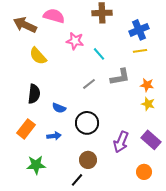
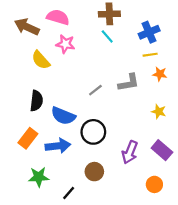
pink star: (75, 41) -> (65, 44), moved
cyan line: (99, 54) -> (107, 36), moved
orange star: (147, 85) -> (160, 74), moved
blue semicircle: (59, 108) -> (63, 116), size x1.6
blue arrow: (54, 136) -> (58, 146), size x1.6
black line: (77, 180) -> (69, 193), moved

